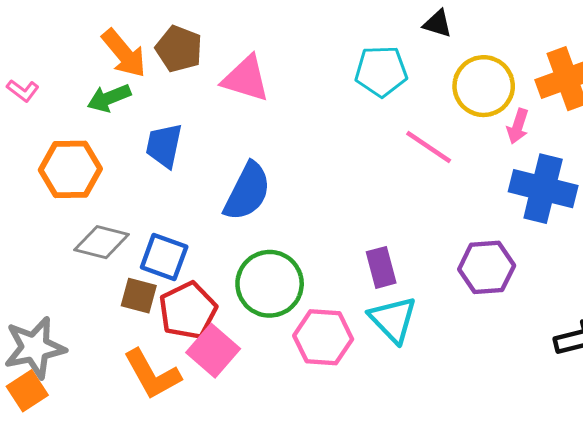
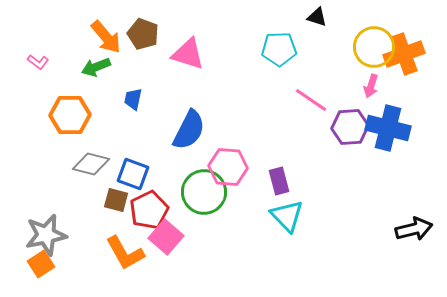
yellow circle: (484, 86) -> (374, 47), moved
blue trapezoid: (164, 146) -> (133, 99), size x0.7
purple hexagon: (487, 267) -> (350, 127), moved
pink hexagon: (323, 337) -> (228, 167), moved

